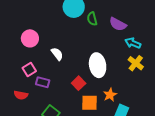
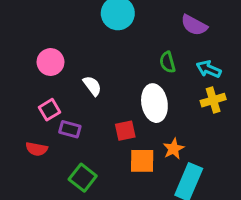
green semicircle: (92, 19) -> (167, 62), moved
purple semicircle: (118, 24) -> (194, 25), moved
yellow cross: (136, 63) -> (213, 100), turned 35
red square: (79, 83) -> (125, 131), turned 32

